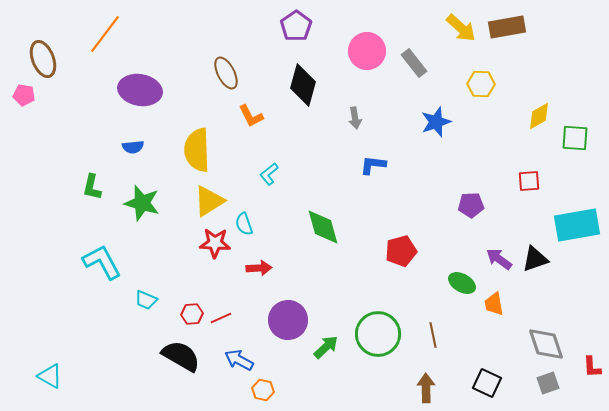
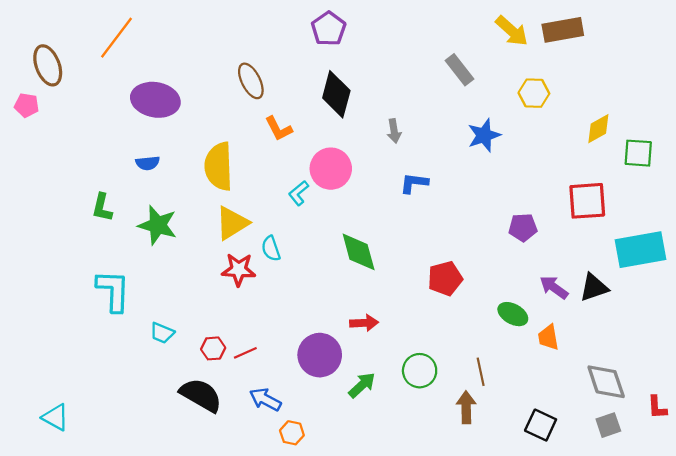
pink circle: (367, 51) -> (331, 169), moved
red square: (529, 181) -> (587, 201), size x1.6
cyan L-shape: (102, 262) -> (113, 291), turned 30
red arrow: (259, 268) -> (364, 323), moved
green circle: (378, 334) -> (420, 371), size x0.7
brown arrow: (426, 388) -> (466, 407), moved

